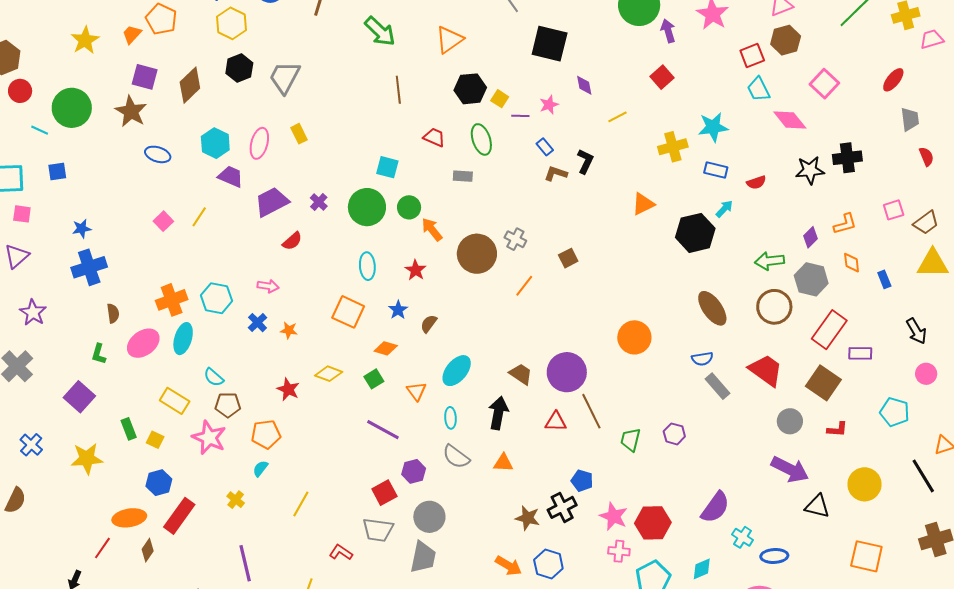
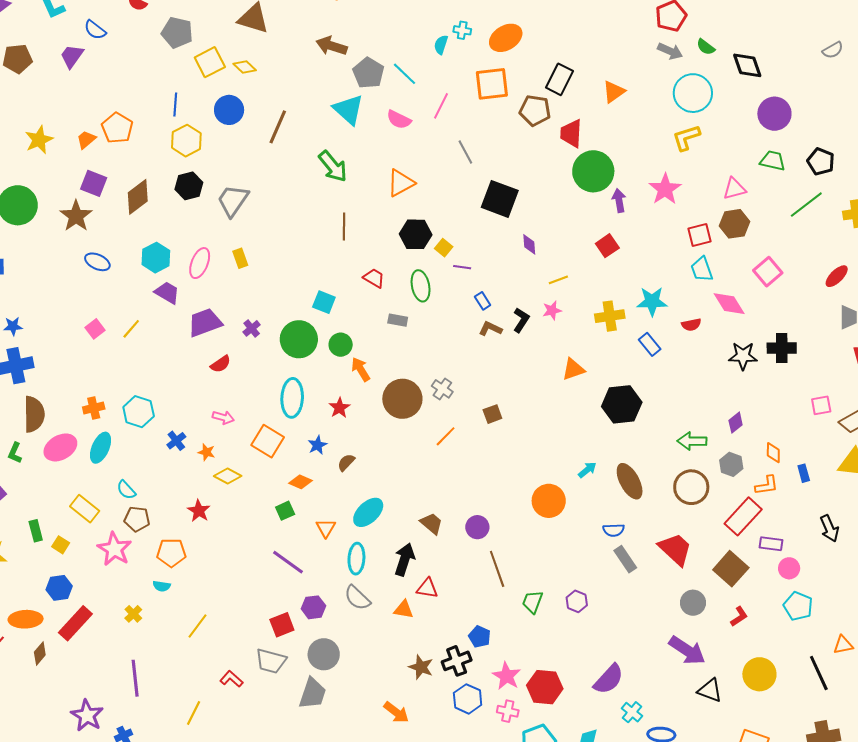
pink star: (549, 105) -> (552, 310), moved
blue rectangle: (716, 170) -> (650, 344), turned 30
red semicircle: (756, 182) -> (691, 325), moved
cyan arrow: (724, 209) -> (587, 470), moved
orange L-shape: (845, 224) -> (767, 485), moved
cyan ellipse: (367, 266) -> (292, 398), size x1.4
gray hexagon: (811, 279) -> (731, 464), size x0.7
pink arrow: (268, 286) -> (223, 417), moved
orange cross: (172, 300) -> (94, 408), size x0.7
brown semicircle: (113, 313) -> (34, 414), size x1.8
purple circle: (567, 372) -> (477, 527), size x0.6
yellow diamond: (329, 374) -> (228, 476), moved
pink circle: (926, 374) -> (789, 568), moved
cyan ellipse: (451, 418) -> (356, 559), size x1.4
red triangle: (556, 422) -> (427, 588), moved
red L-shape: (837, 429) -> (739, 616), turned -45
cyan semicircle: (260, 469) -> (162, 586), turned -126
blue hexagon: (548, 564) -> (468, 699), moved

